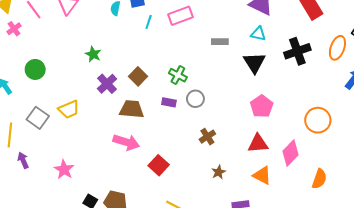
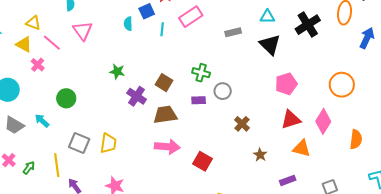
pink pentagon: (262, 106) -> (286, 84), turned 30
yellow trapezoid: (69, 109) -> (108, 143), moved, turned -45

